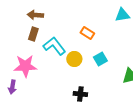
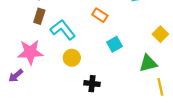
yellow circle: (74, 59) -> (72, 58), moved
purple arrow: (12, 87) -> (16, 76), turned 40

